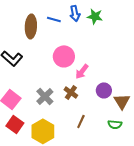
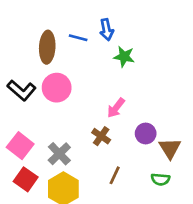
green star: (95, 16) -> (124, 57), moved
pink circle: (64, 56) -> (57, 88), moved
gray cross: (45, 96) -> (59, 154), moved

